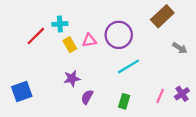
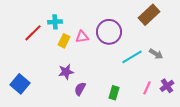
yellow rectangle: (70, 45) -> (64, 41), turned 56
gray arrow: (180, 48) -> (156, 54), moved
cyan line: (129, 66) -> (132, 57), moved
blue square: (22, 92) -> (20, 84), turned -30

